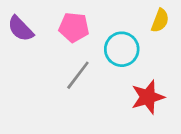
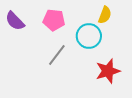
yellow semicircle: (160, 20) -> (105, 15), moved

